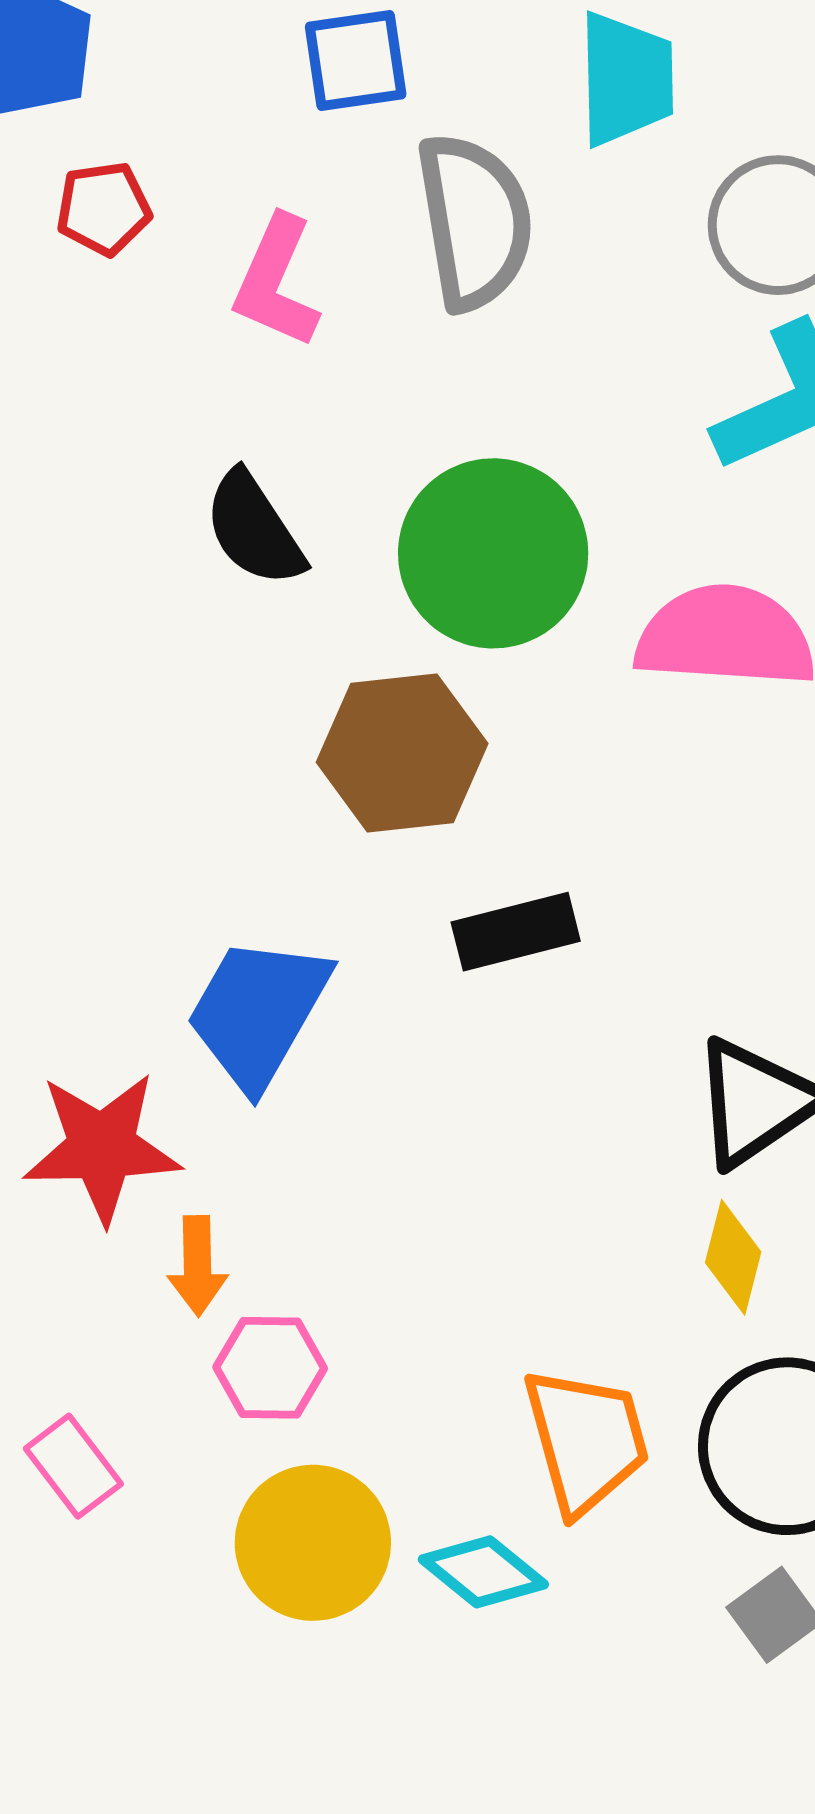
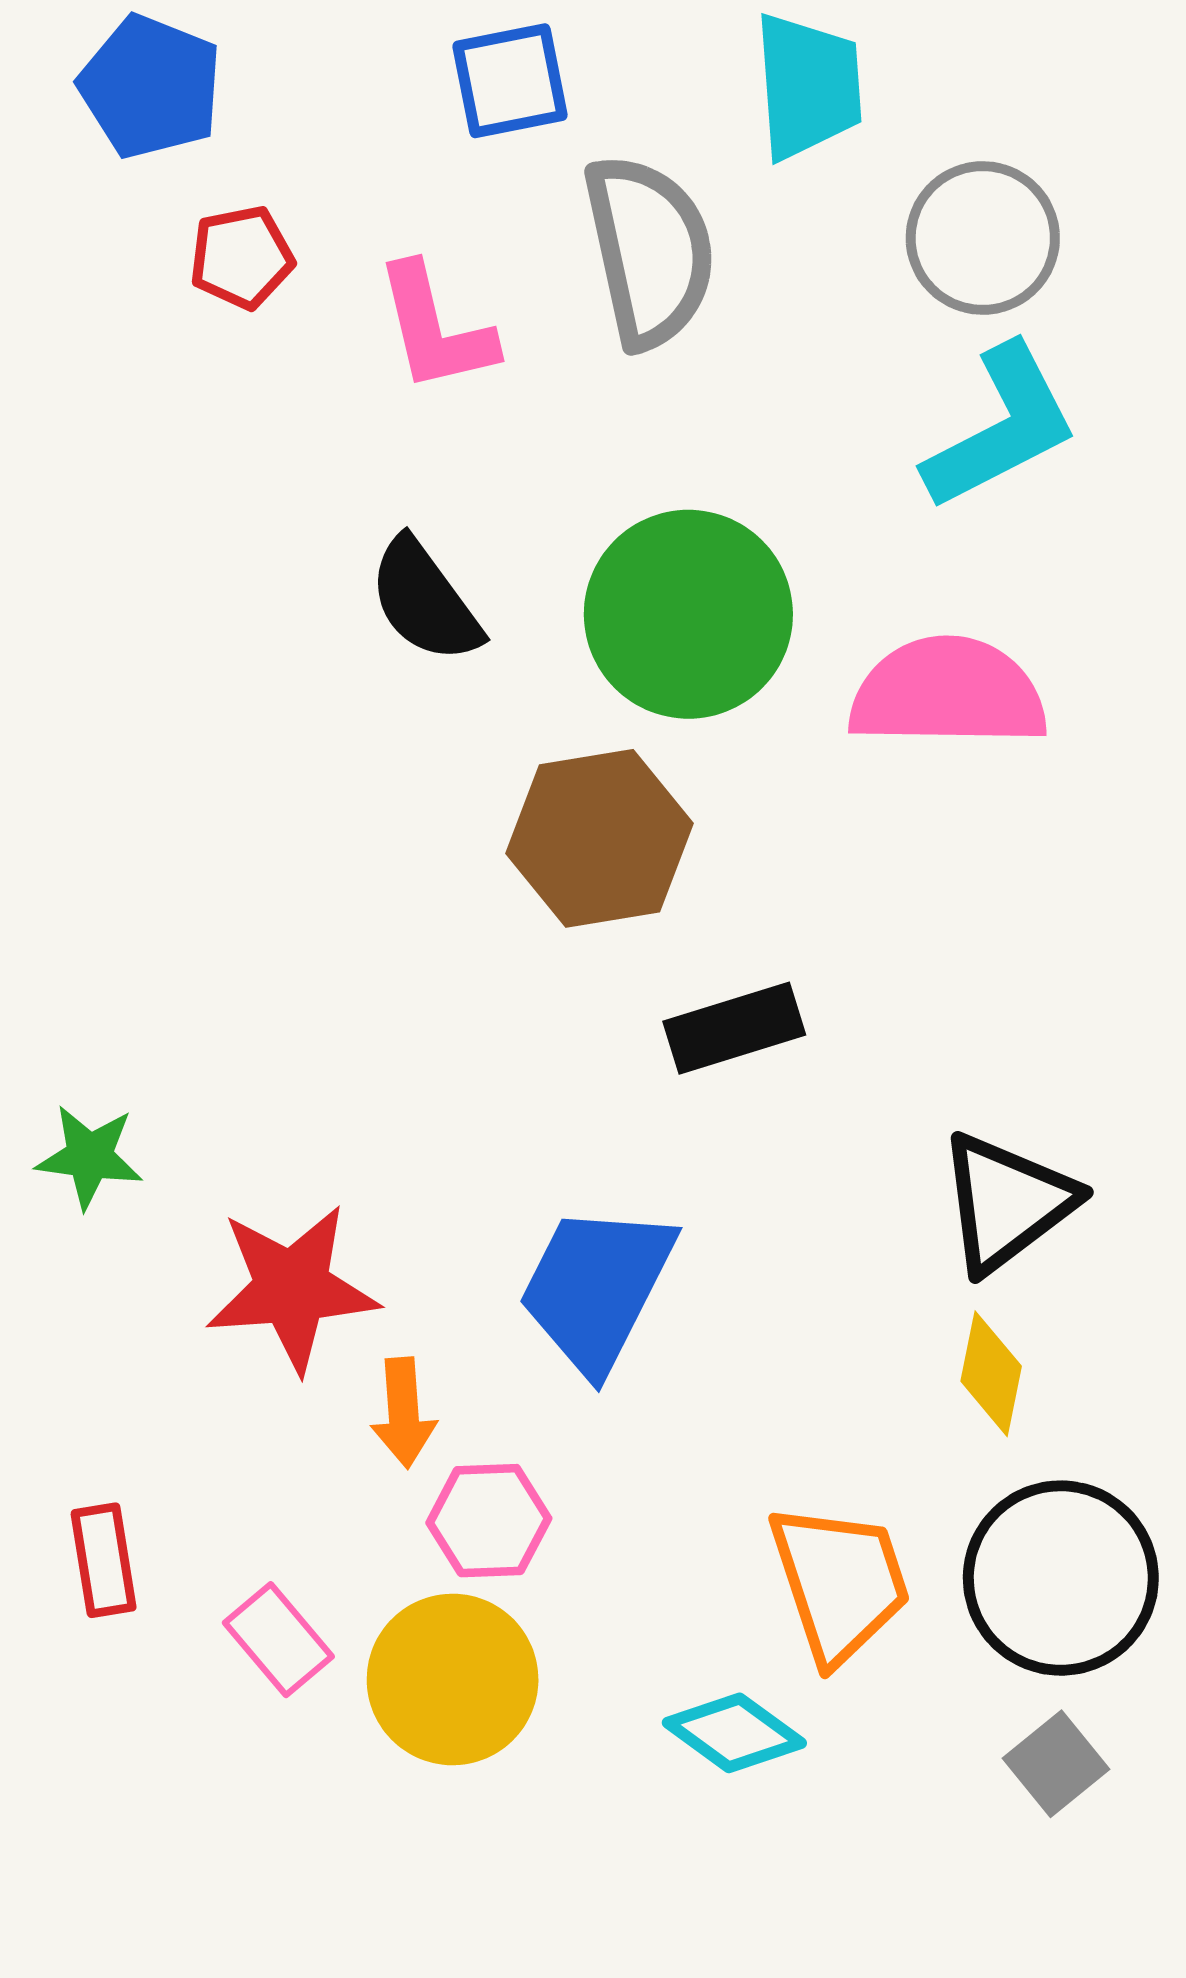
pink L-shape: (276, 282) -> (435, 328), turned -34
blue trapezoid: (258, 1012) -> (597, 1288), moved
yellow circle: (313, 1543) -> (453, 1679), moved

